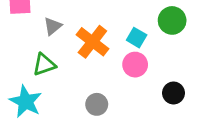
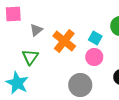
green triangle: (44, 65) -> (30, 57), turned -36
gray circle: (97, 104) -> (80, 85), moved, size x1.5

